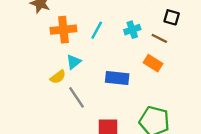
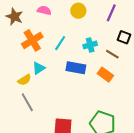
orange cross: (63, 30) -> (32, 40), turned -30
blue rectangle: (117, 78) -> (76, 68), moved
gray line: (77, 97) -> (27, 102), moved

